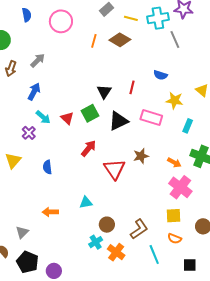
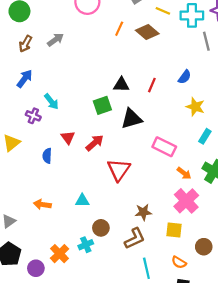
blue semicircle: (160, 75) -> (185, 77), turned -80
blue arrow: (34, 92) -> (25, 79), moved
black triangle: (104, 92) -> (121, 85), turned 49
red triangle: (67, 118) -> (68, 137), moved
pink rectangle: (151, 118) -> (164, 147), moved
purple cross: (29, 133) -> (33, 116), turned -32
brown star: (141, 156) -> (143, 212), moved
orange semicircle: (175, 239) -> (179, 262), moved
orange cross: (116, 252) -> (60, 254), moved

